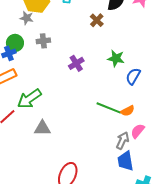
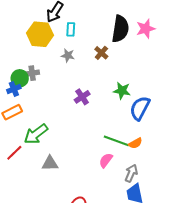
gray star: (27, 18) -> (68, 55), moved
gray cross: (43, 41) -> (32, 73), moved
blue semicircle: (133, 76) -> (140, 108), size x1.4
pink semicircle: (138, 131) -> (106, 160), moved

